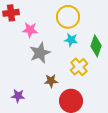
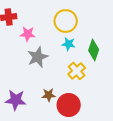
brown star: (51, 81) -> (49, 95), moved
purple star: (18, 96) -> (16, 100), size x1.5

